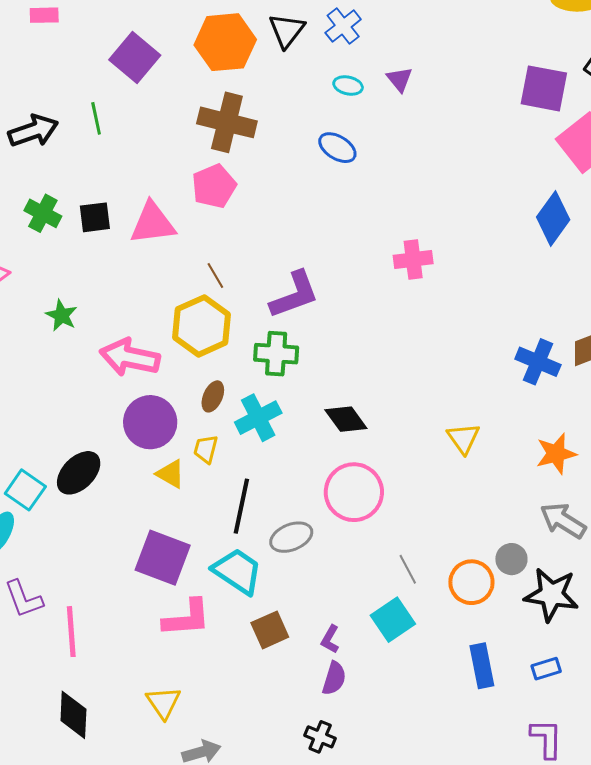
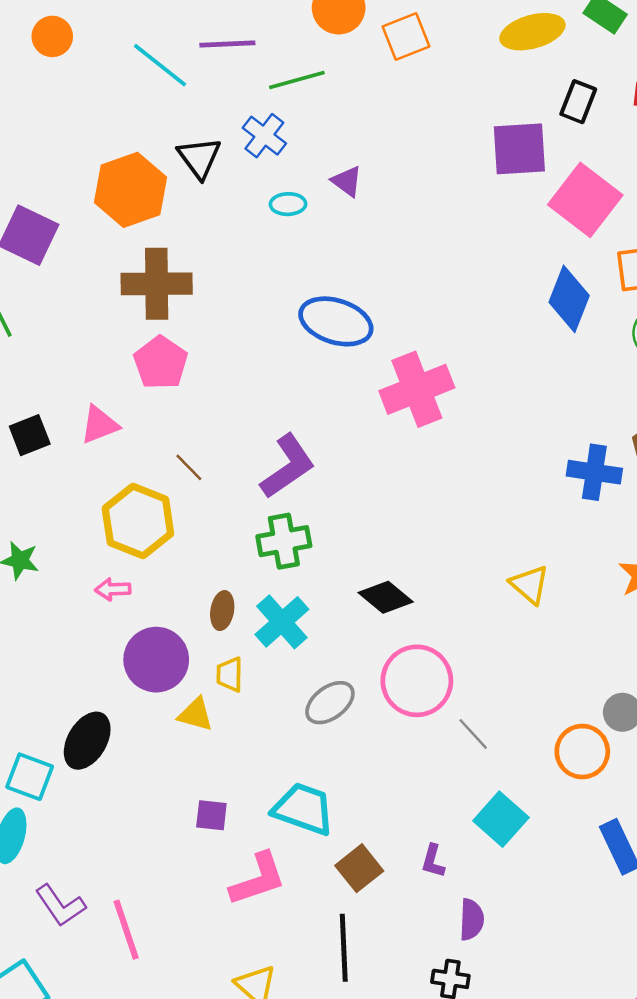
blue ellipse: (337, 148) -> (336, 321), moved, size x1.5
pink triangle: (153, 223) -> (99, 425), size x0.7
pink cross: (413, 260) -> (417, 389), size x1.5
yellow hexagon: (202, 326) -> (138, 521), moved
pink arrow: (130, 357) -> (113, 589), size x0.5
black line: (241, 506) -> (344, 948), moved
gray ellipse: (291, 537) -> (330, 703), moved
purple square: (163, 558) -> (211, 815), size x0.5
gray line: (408, 569) -> (473, 734), moved
purple semicircle: (334, 678) -> (472, 920), moved

